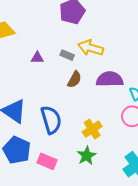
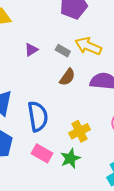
purple triangle: (37, 58) -> (31, 50), turned -40
pink rectangle: (47, 161) -> (42, 153), moved

